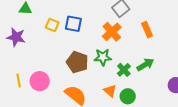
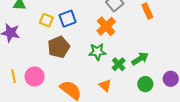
blue square: (73, 24) -> (68, 19), turned -30
orange rectangle: (147, 30) -> (147, 11), moved
brown pentagon: (77, 62) -> (59, 47), moved, turned 30
green circle: (128, 96) -> (145, 84), moved

